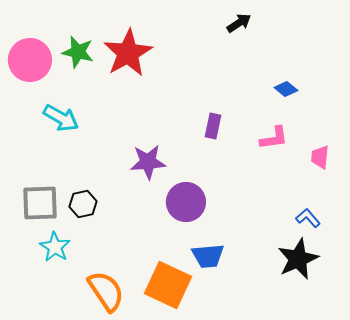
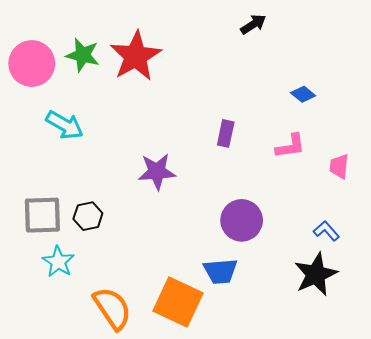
purple circle: (186, 202) -> (242, 220), moved

